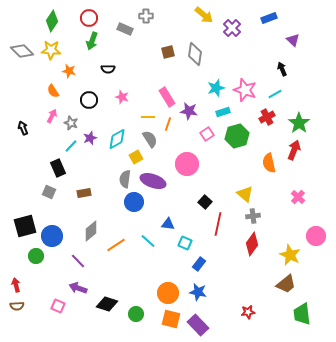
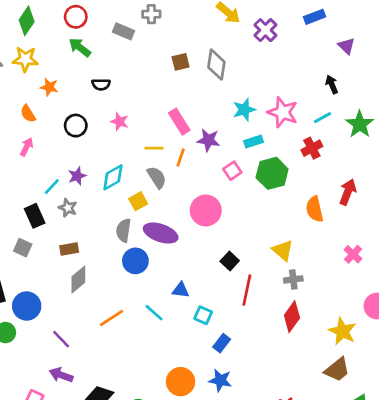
green arrow: (92, 41) -> (80, 47), turned 108
gray star: (71, 123) -> (68, 208), moved
green star: (299, 123) -> (360, 124), moved
gray diamond: (91, 231) -> (78, 279), moved

